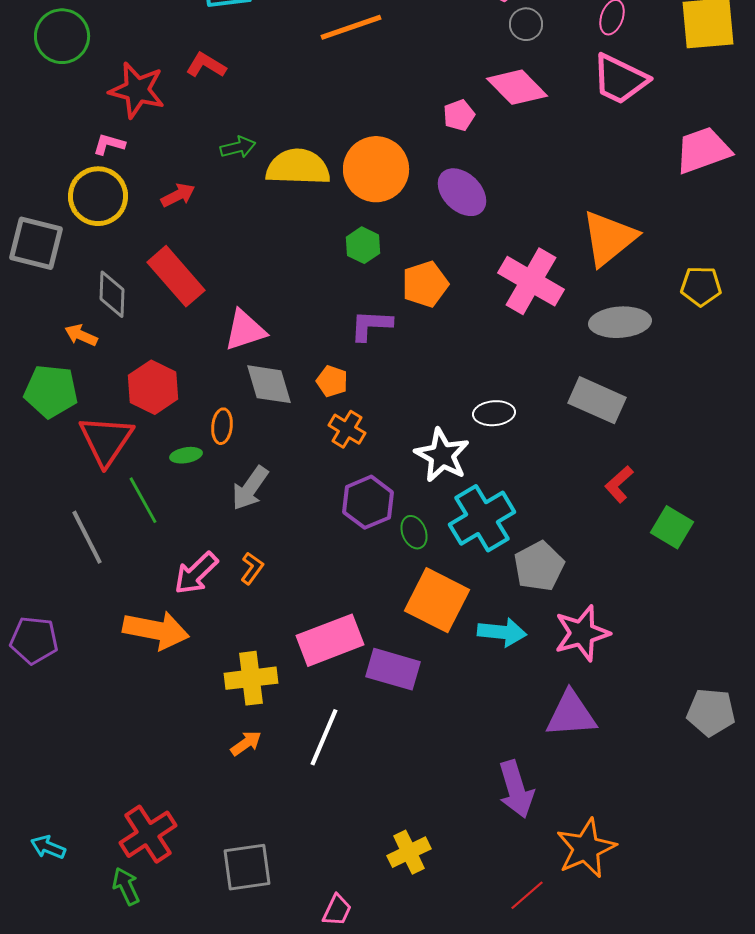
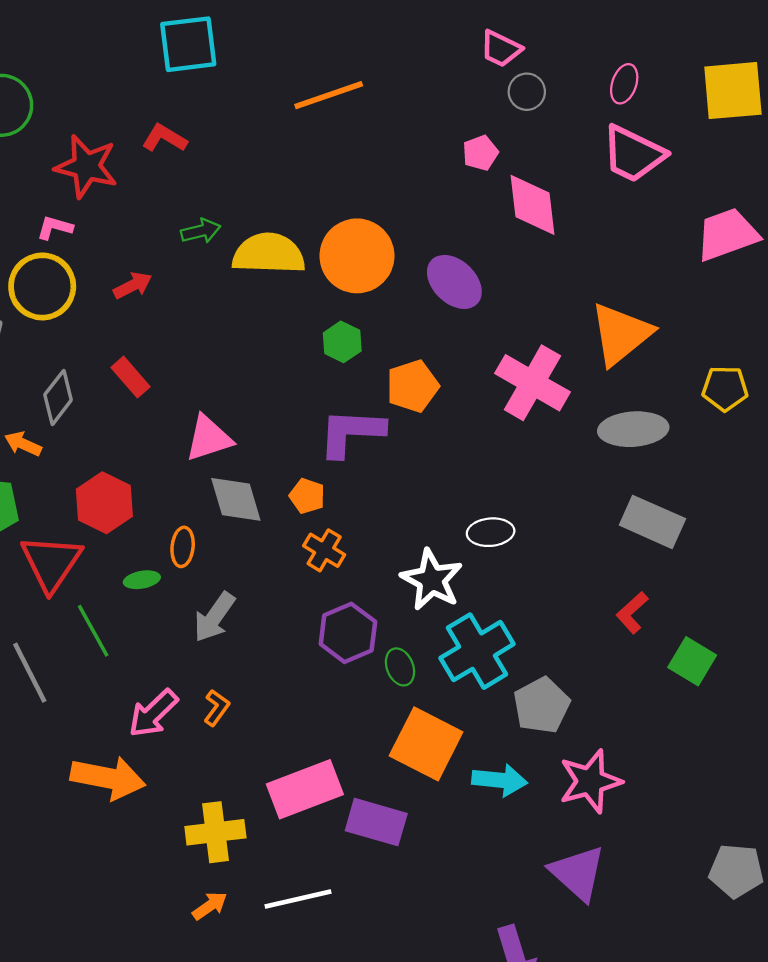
pink diamond: (517, 87) -> (532, 205), moved, turned 38
pink pentagon: (459, 115) -> (480, 153), moved
red rectangle: (176, 276) -> (131, 377), size x0.6
gray diamond: (112, 294) -> (58, 397), turned 36
purple L-shape: (371, 325) -> (351, 433), size x1.4
gray rectangle: (597, 400) -> (652, 522), moved
purple triangle: (571, 714) -> (578, 873), turned 46
white line: (324, 737) -> (298, 899), turned 54

